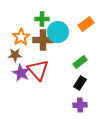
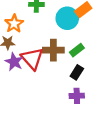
cyan circle: (58, 32) -> (67, 18), moved
brown cross: (43, 40) -> (53, 50), moved

